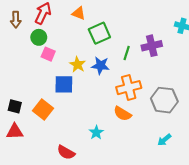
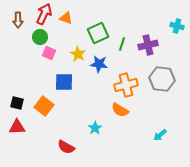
orange triangle: (79, 13) -> (66, 18), moved
green line: (127, 53) -> (122, 44), moved
yellow star: (77, 65) -> (78, 54), moved
gray hexagon: (164, 100) -> (162, 79), moved

